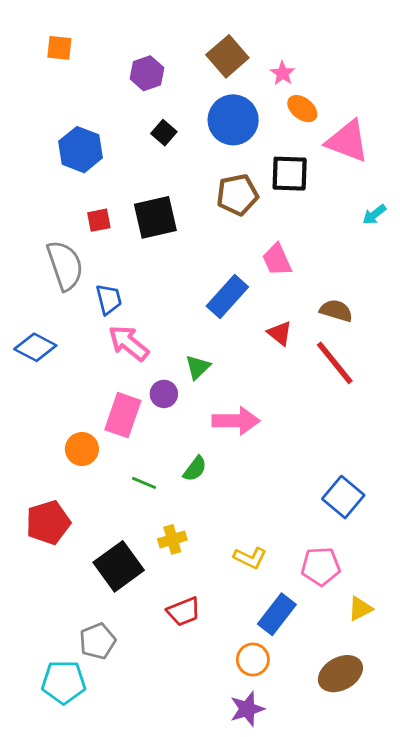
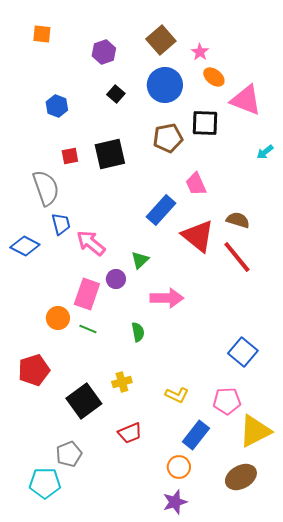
blue hexagon: (81, 150) -> (57, 106), size x0.7
blue trapezoid: (109, 299) -> (61, 224), moved
red triangle: (280, 333) -> (198, 236), size x1.8
green semicircle: (195, 469) -> (138, 332), turned -48
green line: (144, 483) -> (88, 329), moved
yellow triangle: (360, 609) -> (255, 431), size x1.8

